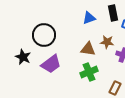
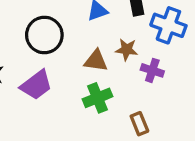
black circle: (44, 35) -> (44, 35), moved
brown rectangle: (115, 88) -> (139, 124), turned -48

